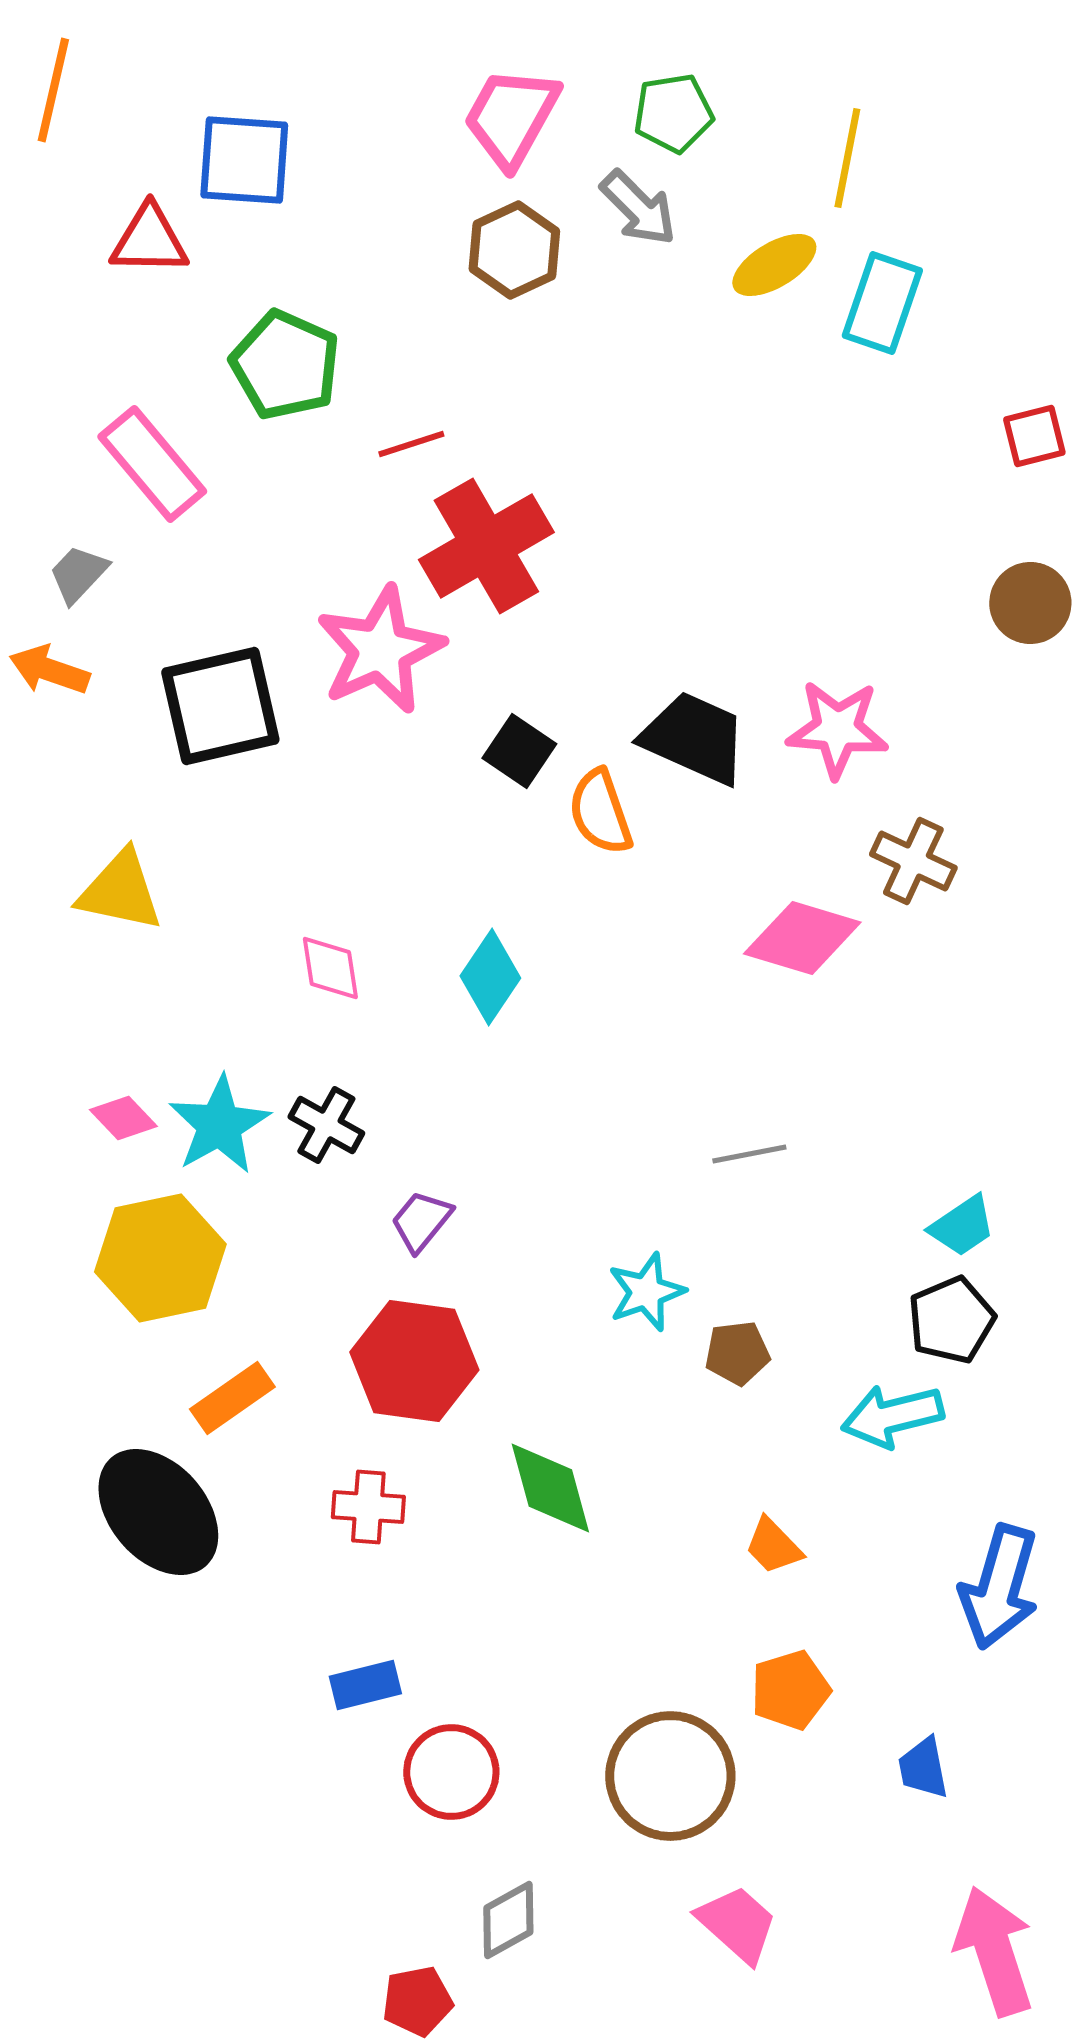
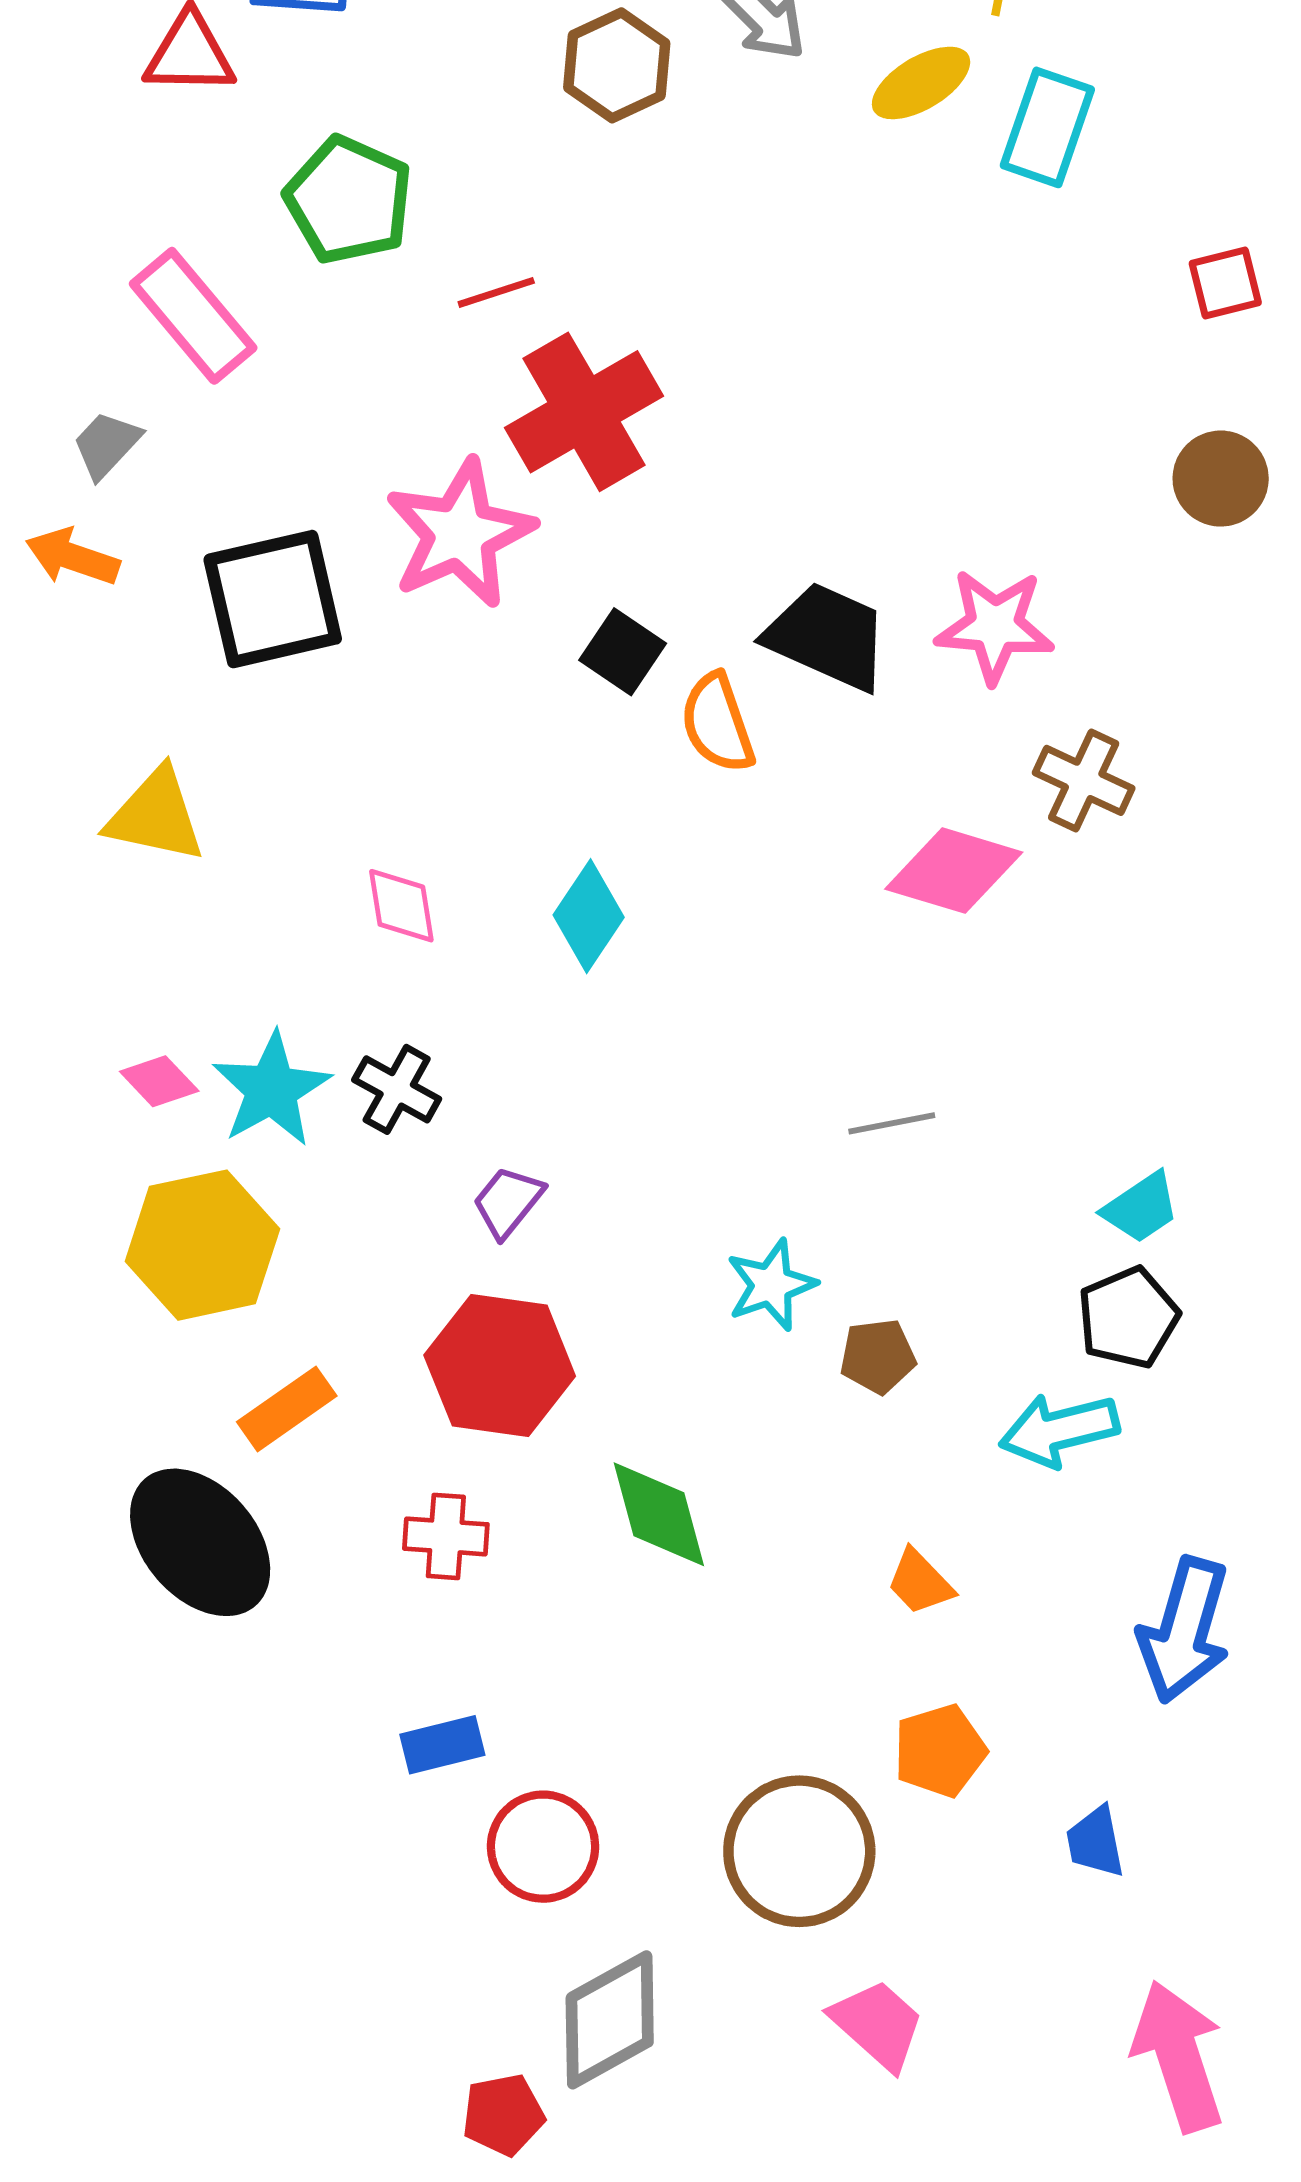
gray diamond: (508, 1920) -> (610, 2020), size x1.5

